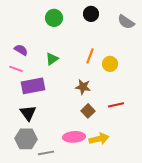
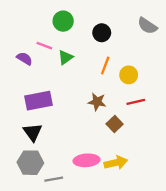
black circle: (91, 14) -> (102, 33), moved
green triangle: (52, 59) -> (65, 57), moved
pink line: (16, 69) -> (44, 46), moved
red line: (116, 105) -> (136, 102), moved
brown square: (88, 111) -> (115, 124), moved

